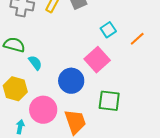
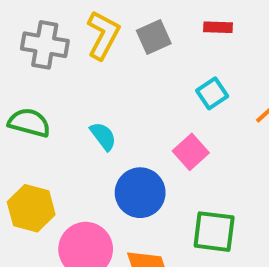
pink square: (97, 60) -> (191, 152), size x0.7
cyan semicircle: (35, 63) -> (103, 136), moved

